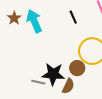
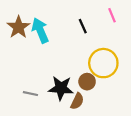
brown star: (14, 18) -> (18, 27), size x1.5
gray line: (38, 82) -> (30, 94), moved

